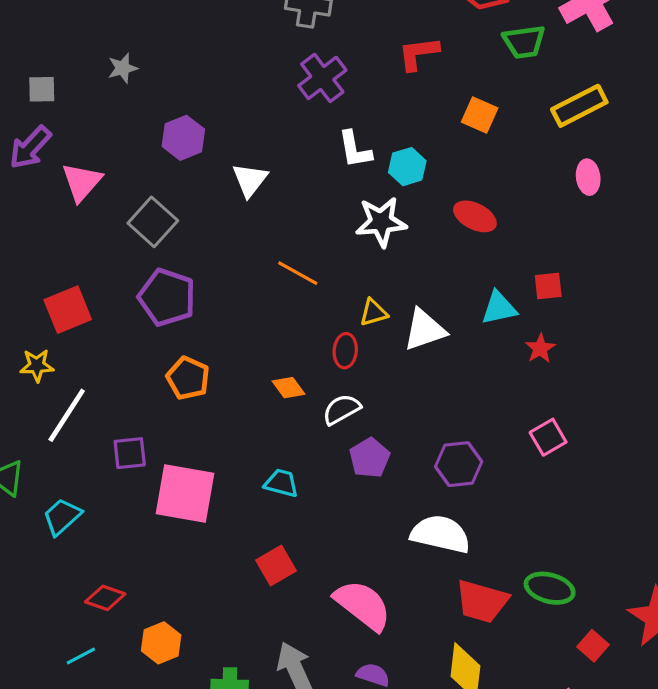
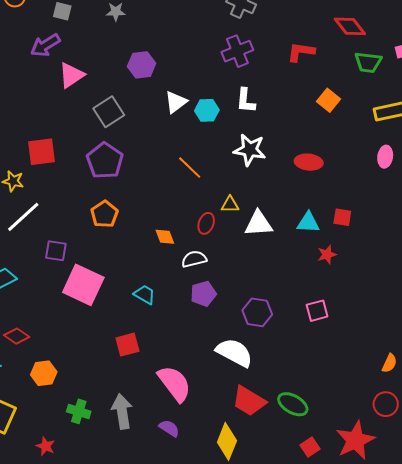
cyan hexagon: (407, 167) -> (207, 110), moved
red ellipse: (475, 216) -> (309, 162), turned -36

